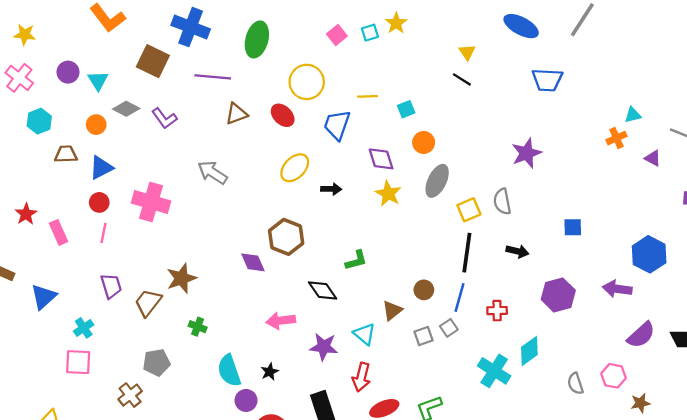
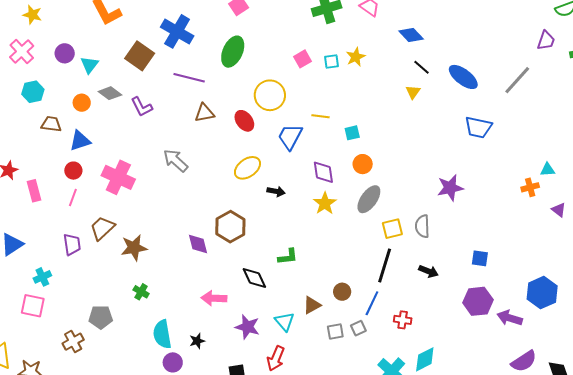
black line: (462, 79) -> (421, 67), moved
purple hexagon: (558, 295) -> (478, 301), moved
brown trapezoid: (148, 303) -> (102, 228), moved

